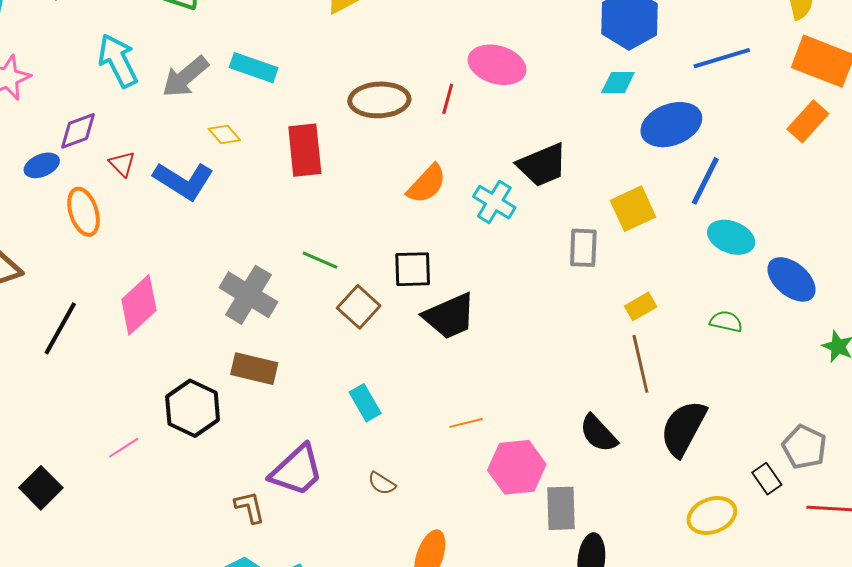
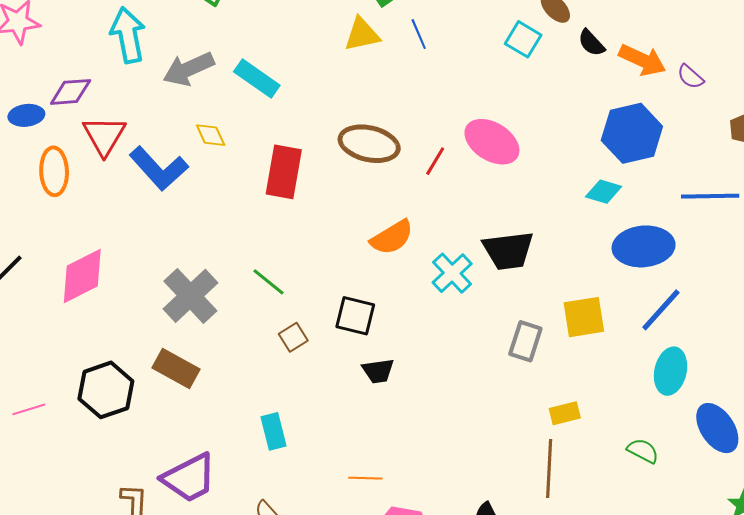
red triangle: (122, 164) -> (104, 136), size x1.6
cyan ellipse: (731, 237) -> (671, 371), turned 66
brown square: (359, 307) -> (293, 337), size x0.7
black trapezoid: (449, 316) -> (378, 371), size x0.6

